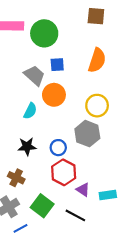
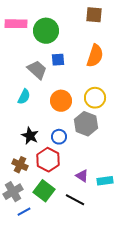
orange circle: (54, 95) -> (61, 101), moved
cyan semicircle: (30, 111) -> (24, 97), moved
black star: (27, 147) -> (30, 136), turned 30
red hexagon: (64, 172) -> (48, 160), moved

